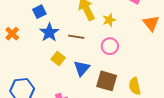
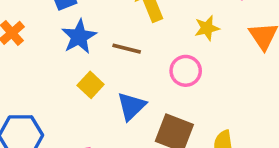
yellow star: (109, 20) -> (207, 28), moved

